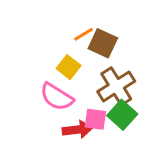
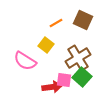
brown square: (103, 43) -> (83, 20), moved
pink semicircle: (57, 97) -> (25, 61), moved

